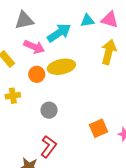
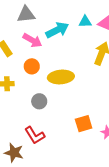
yellow ellipse: (61, 67) -> (61, 77), moved
red L-shape: (49, 147) -> (35, 135), turned 105

